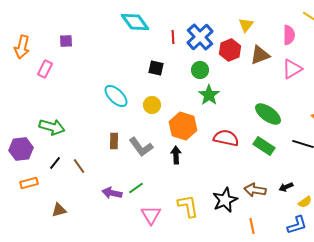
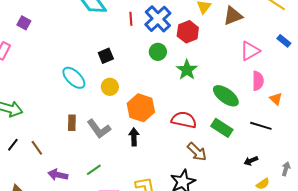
pink semicircle: (289, 35) -> (258, 81), moved
purple square: (66, 41) -> (24, 23), turned 32
brown triangle: (260, 55) -> (233, 16), moved
black square: (156, 68) -> (106, 56), moved, turned -35
green star: (209, 95) -> (187, 70), moved
black arrow: (286, 187) -> (251, 161), moved
brown arrow: (255, 190) -> (197, 152), moved, turned -145
purple arrow: (112, 193) -> (58, 175), moved

